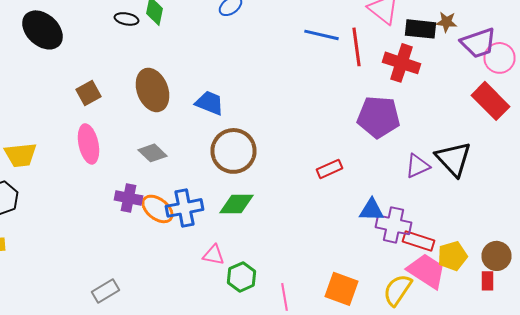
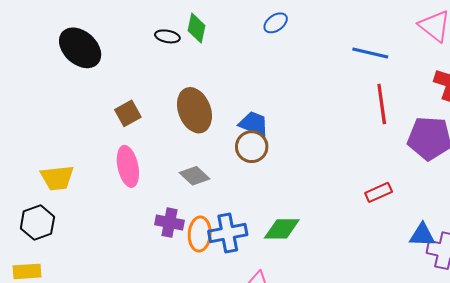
red line: (356, 47) -> (382, 104), moved
brown circle: (234, 151) -> (252, 147), moved, size x0.7
orange ellipse: (158, 209) -> (200, 234), turned 56

